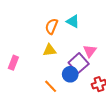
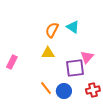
purple square: (79, 63) -> (75, 68), turned 30
blue circle: (70, 74) -> (64, 91), moved

